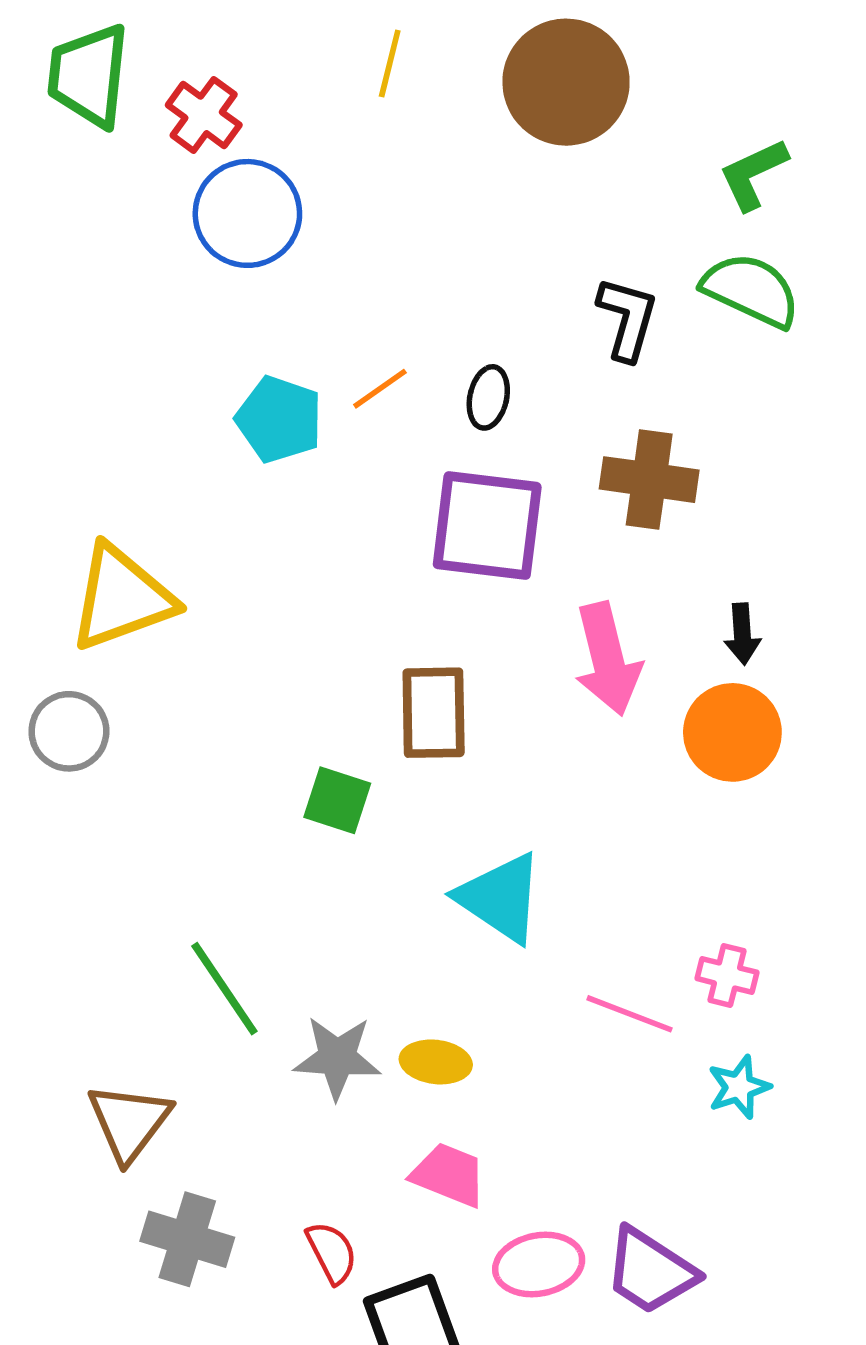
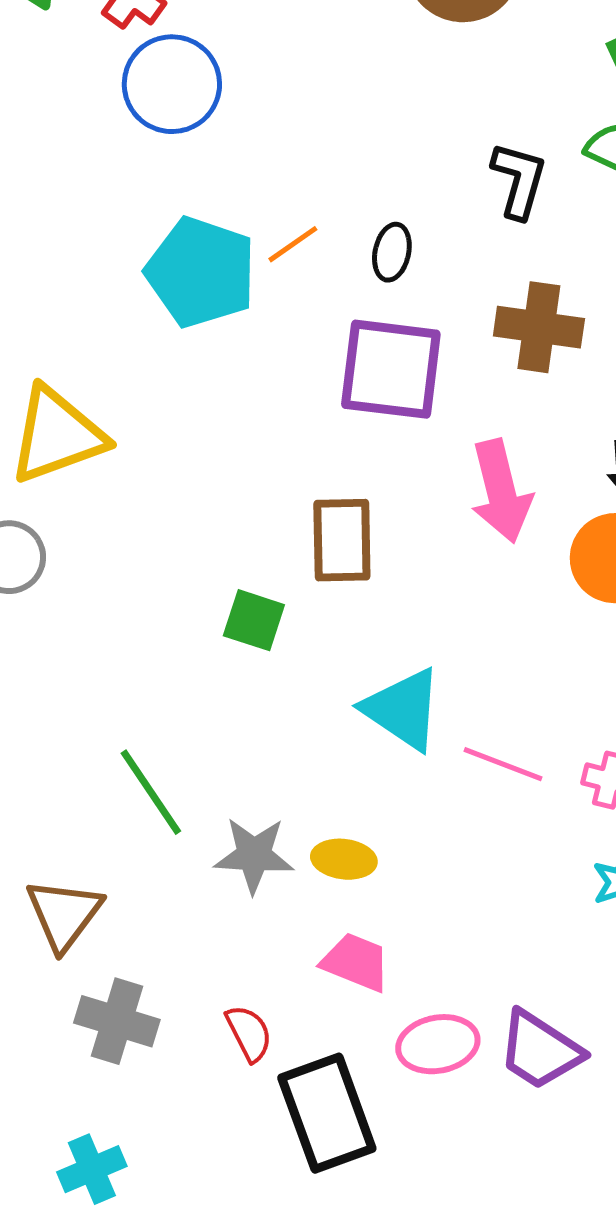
cyan pentagon: (279, 419) -> (201, 272), size x1.4
pink line: (630, 1014) -> (503, 764), moved

